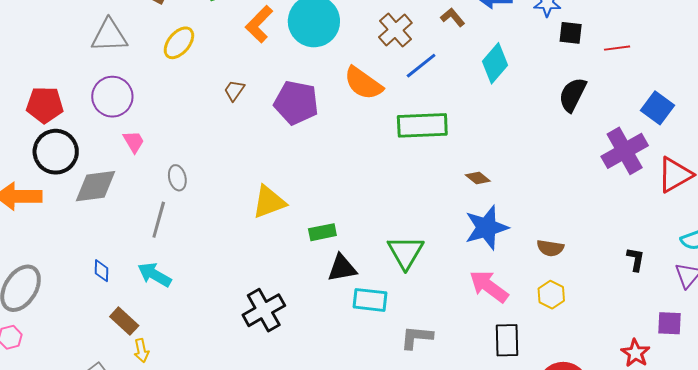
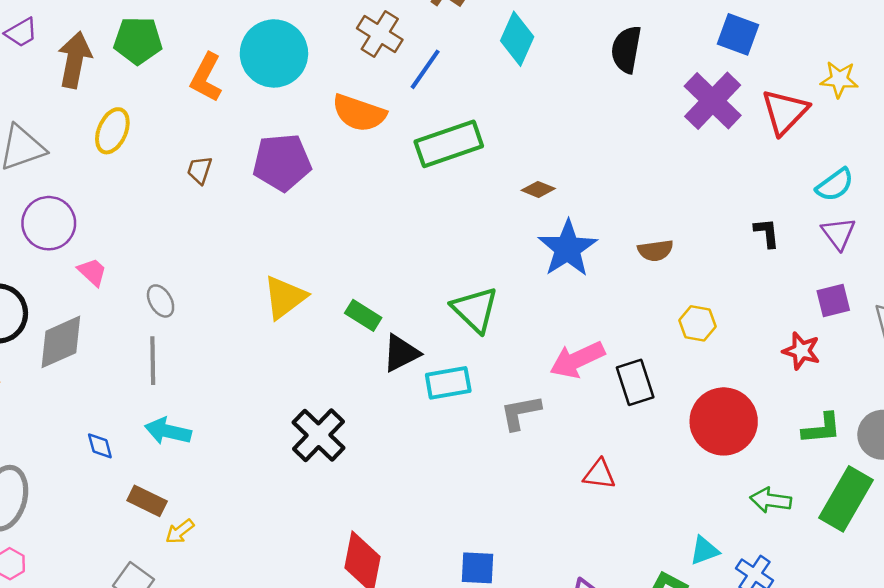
green rectangle: (322, 232) -> (363, 315), turned 60
pink arrow: (489, 286) -> (577, 360), moved, turned -45
yellow hexagon: (551, 295) -> (698, 323), moved
yellow arrow: (141, 351) -> (180, 531), turned 80

